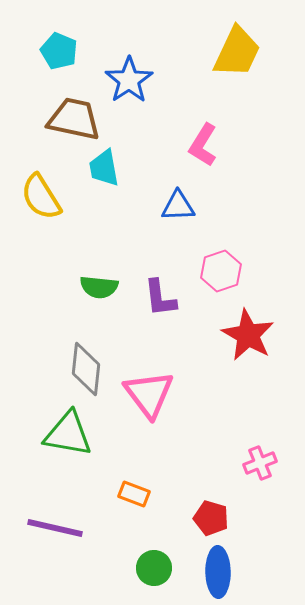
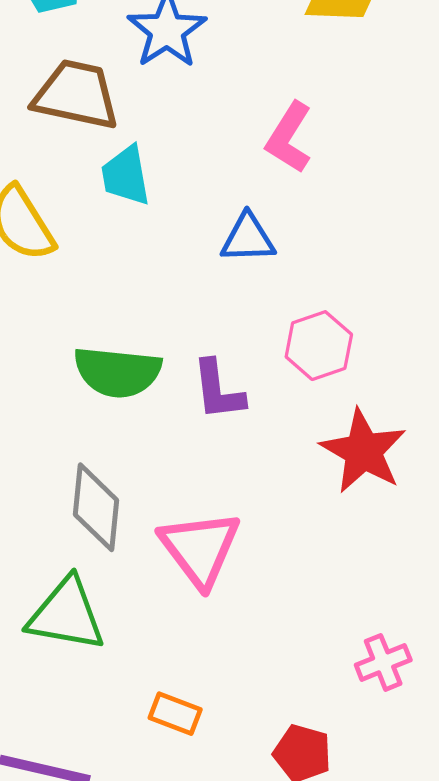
green semicircle: (99, 287) -> (117, 372), size x1.4

